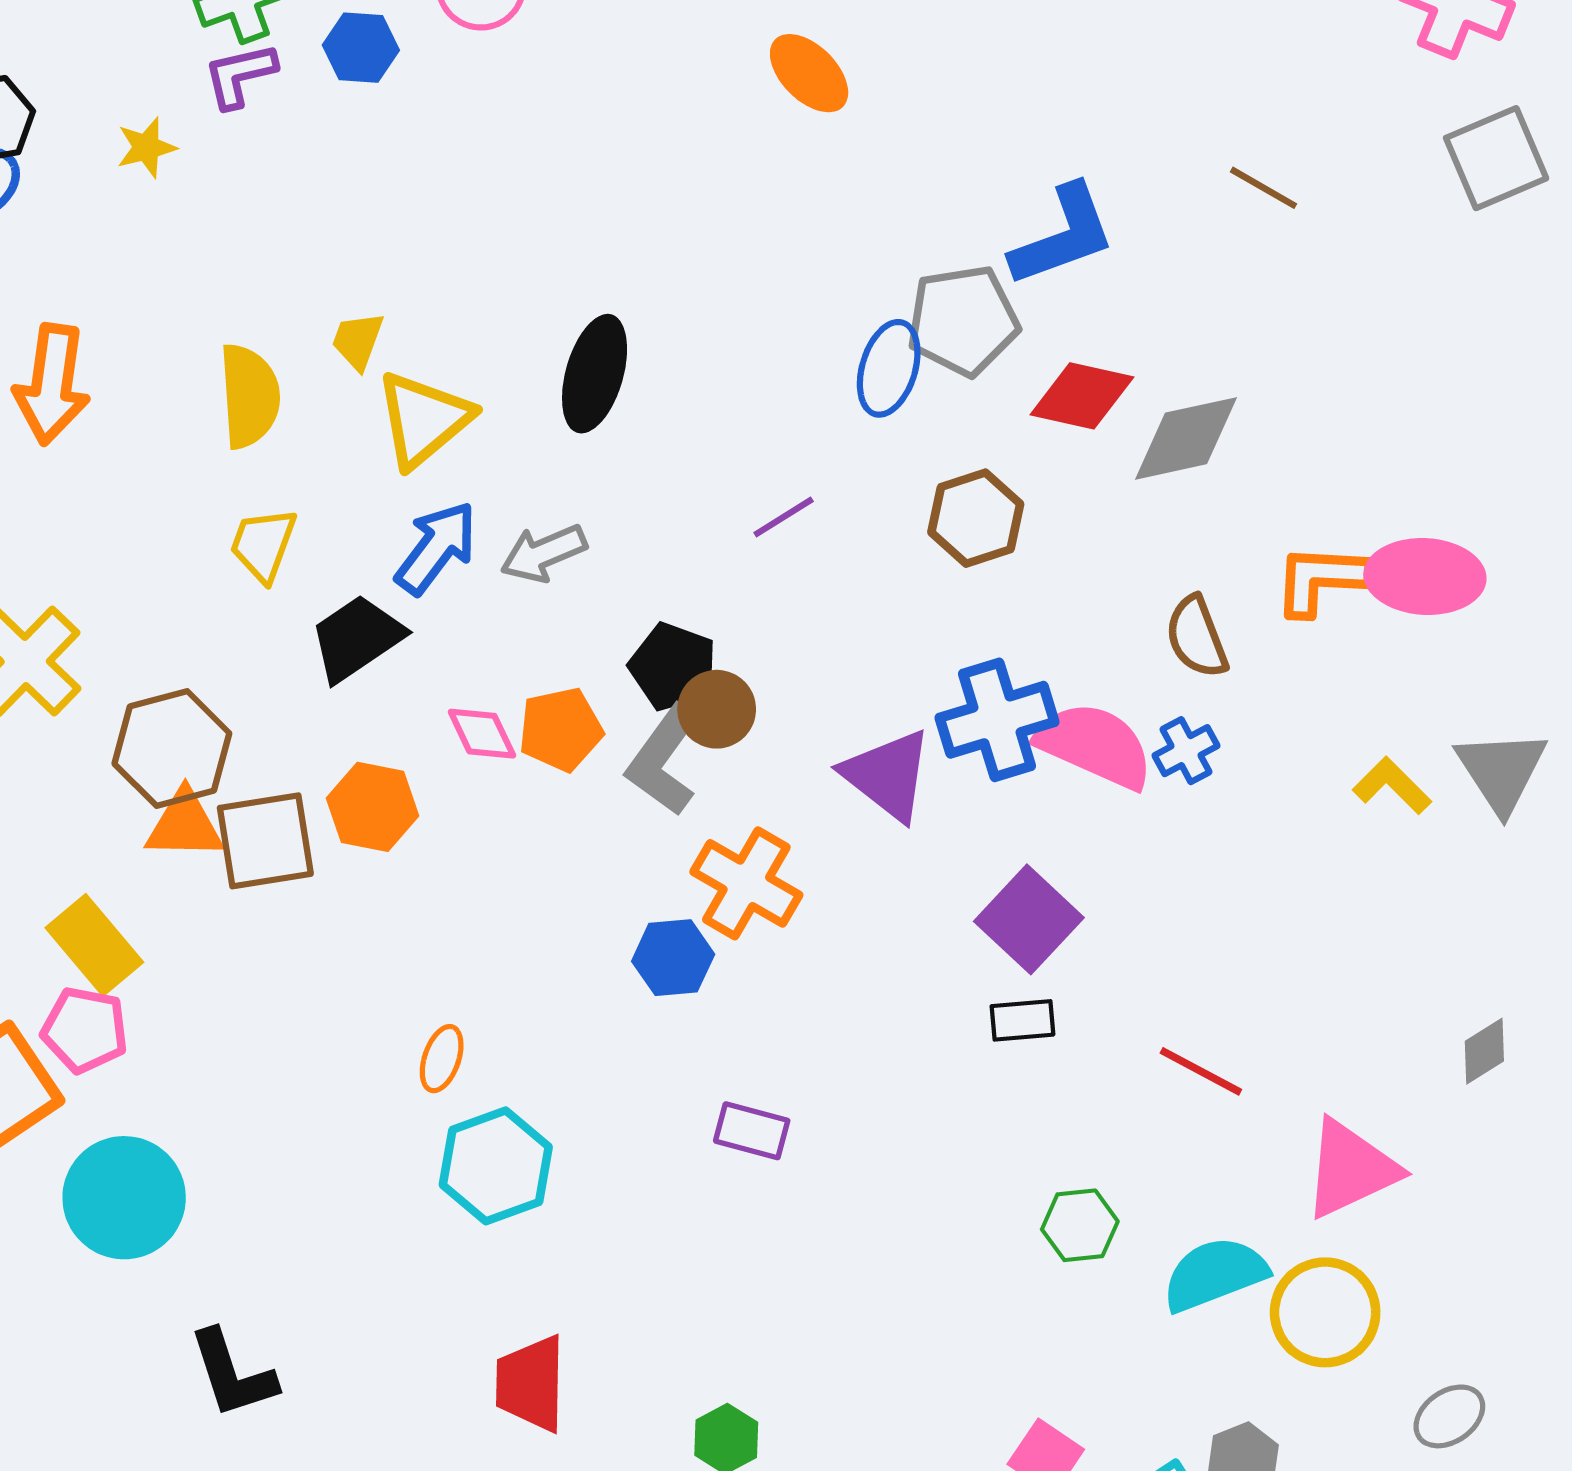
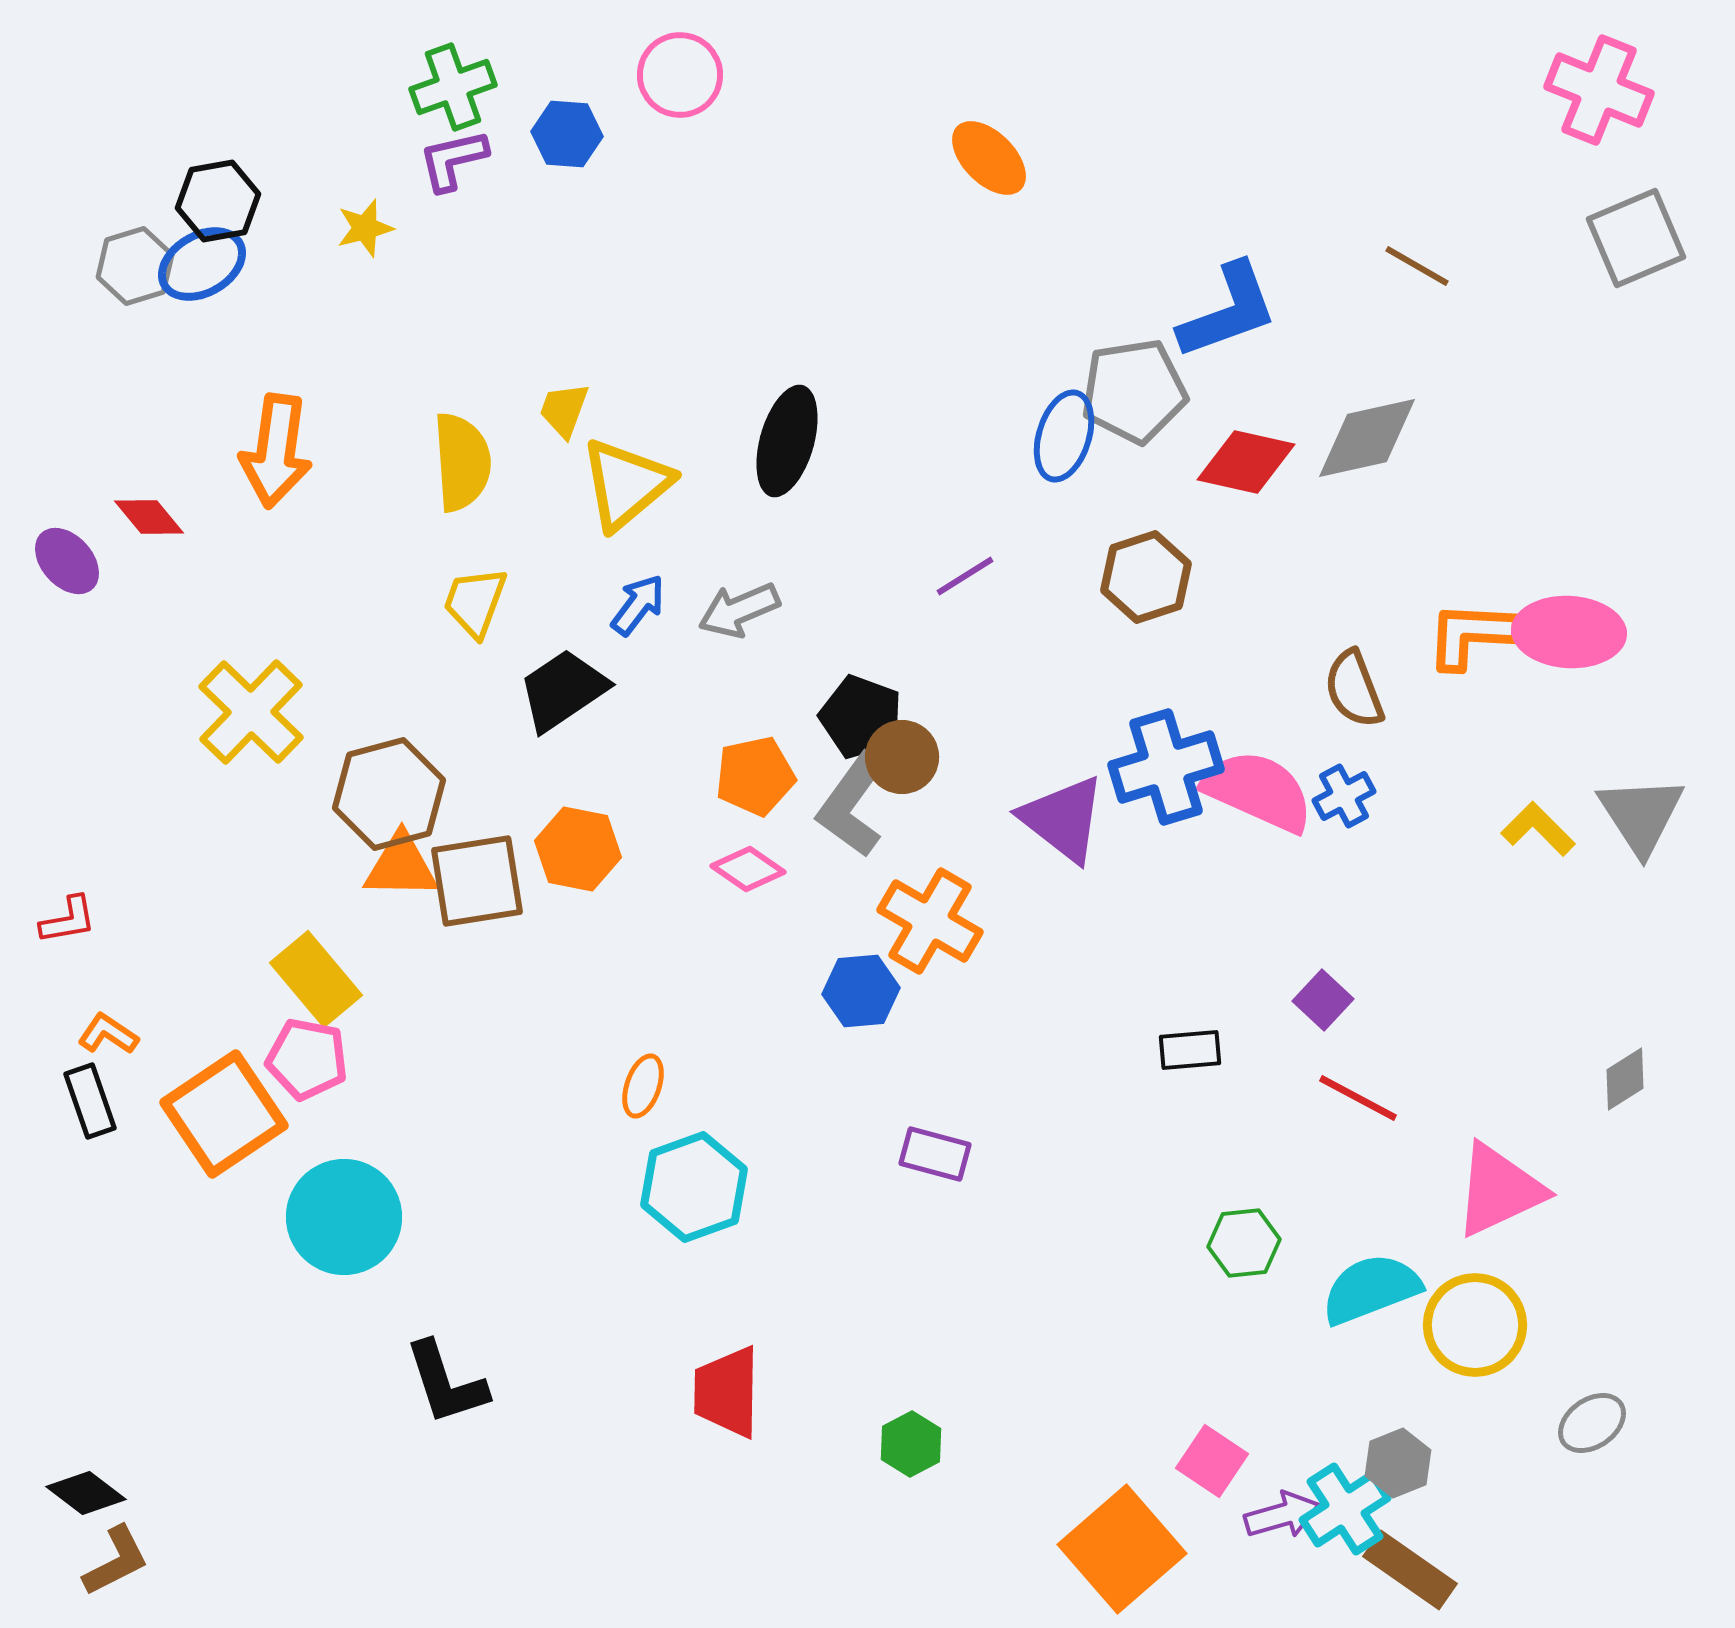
gray diamond: (1186, 438) -> (1367, 438), moved
blue arrow: (436, 548) -> (638, 605), size x0.7
pink diamond: (482, 734) -> (748, 869), moved, turned -30
purple square: (1029, 919) -> (1323, 1000), moved, size x0.6

